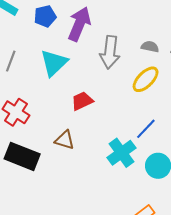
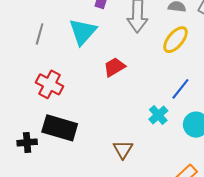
brown triangle: (65, 140) -> (123, 149), moved, turned 50
cyan cross: (121, 153) -> (158, 115), size x0.7

